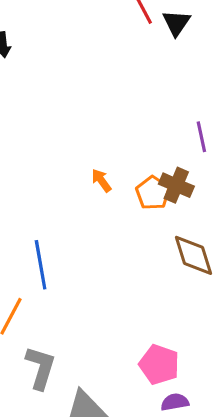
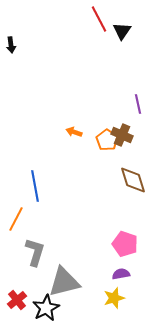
orange arrow: (101, 180) -> (74, 132), turned -35
pink pentagon: (159, 365) -> (125, 244), moved

